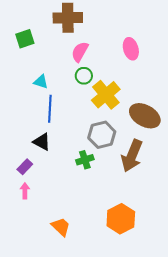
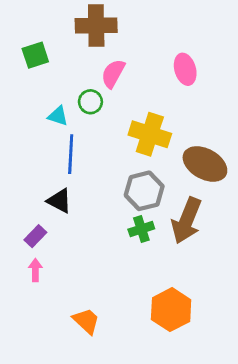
green circle: (84, 76) -> (90, 102), moved
yellow cross: (106, 95) -> (150, 134), turned -32
green cross: (85, 160) -> (141, 229), moved

